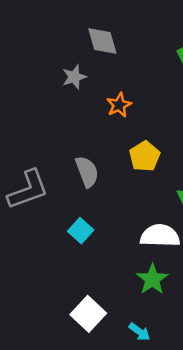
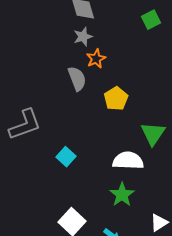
gray star: (74, 77) -> (83, 37), moved
gray semicircle: (87, 172) -> (77, 79), moved

